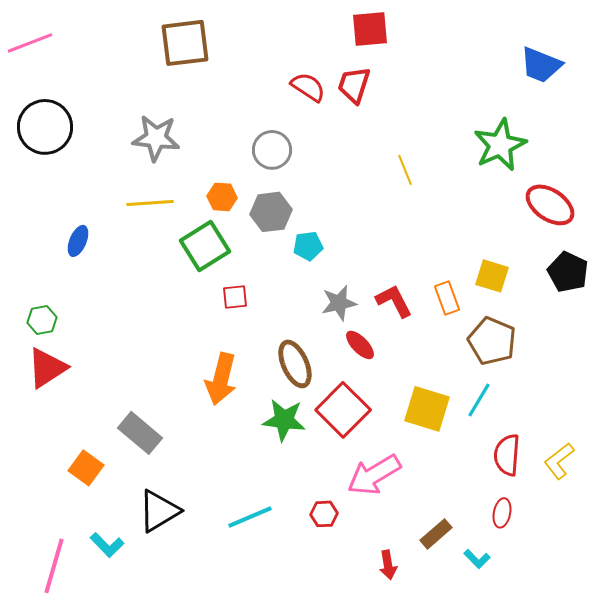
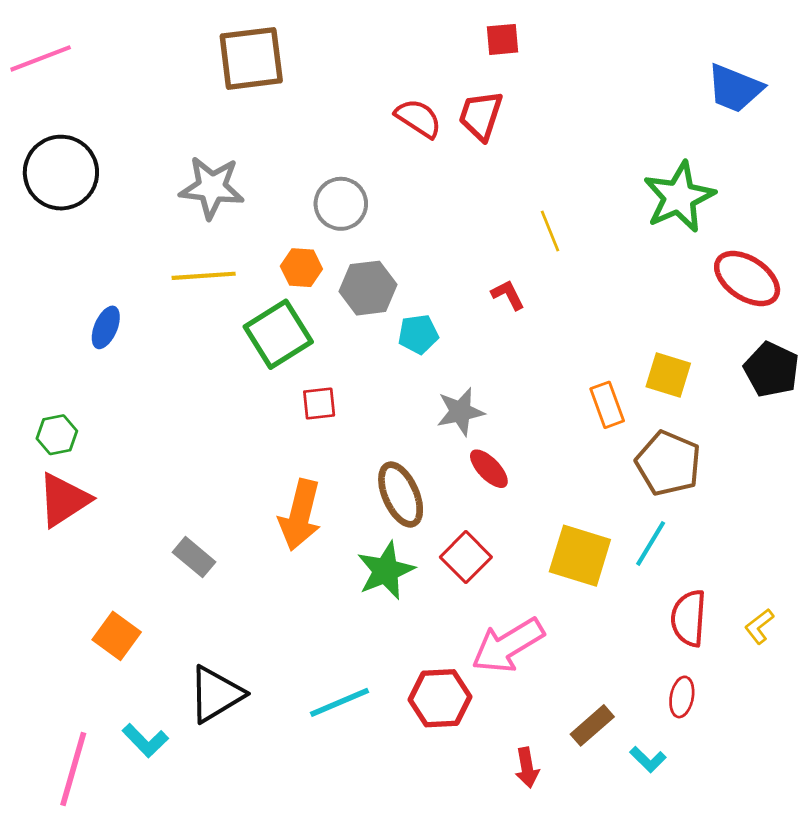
red square: (370, 29) -> (502, 39), size x0.7
gray circle: (272, 150) -> (341, 204), moved
red L-shape: (394, 301) -> (508, 295), moved, size x0.7
red square: (343, 410) -> (466, 557), size x0.7
green star: (284, 420) -> (386, 571), turned -30
gray rectangle: (140, 433) -> (194, 557), moved, size x0.7
yellow L-shape: (559, 461) -> (759, 626), size x0.7
red hexagon: (324, 514) -> (440, 698), size x1.6

